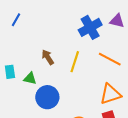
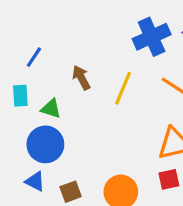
blue line: (16, 20) -> (34, 57), moved
blue circle: (47, 97) -> (45, 144), moved

